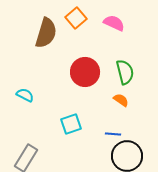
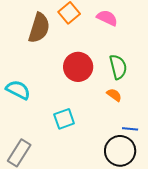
cyan semicircle: (25, 95) -> (18, 90), size x1.4
blue line: (113, 134) -> (130, 129), moved

